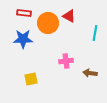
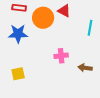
yellow square: (31, 79) -> (18, 74), moved

